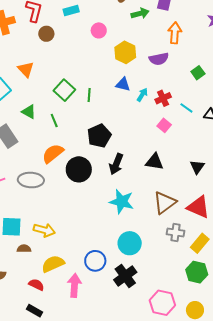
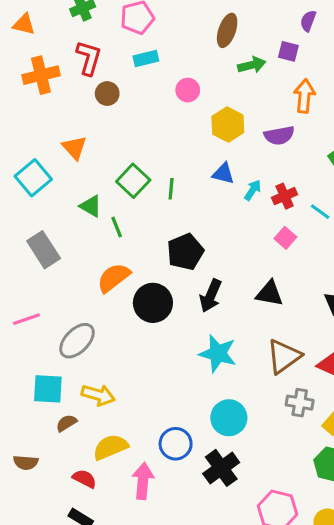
green triangle: (29, 112) -> (91, 206), moved
gray ellipse: (31, 180) -> (77, 341), moved, turned -50
brown semicircle: (24, 249) -> (66, 423), turned -32

